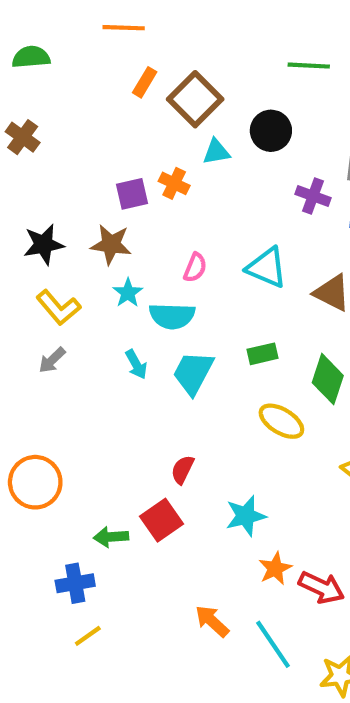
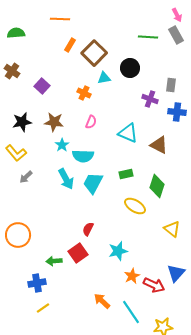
purple square: (132, 194) -> (42, 86), moved, turned -35
pink semicircle: (195, 268) -> (91, 122), moved
yellow L-shape: (58, 308) -> (16, 153), moved
cyan arrow: (136, 364) -> (66, 179), size x1.5

